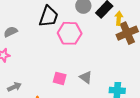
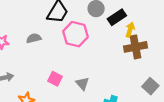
gray semicircle: (11, 32) -> (34, 38), moved

